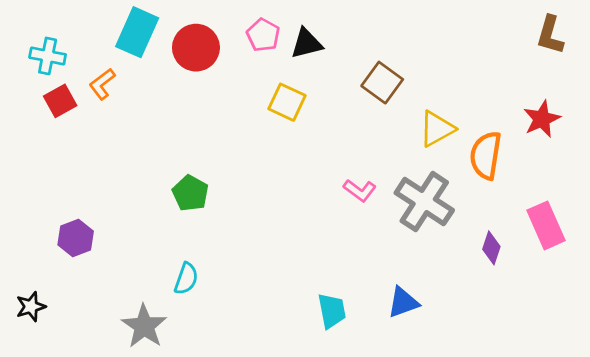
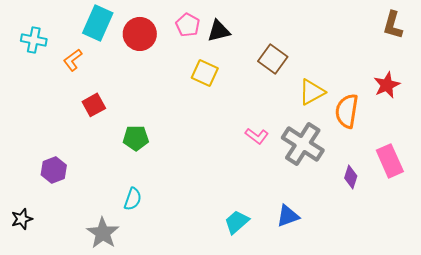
red square: (60, 101) -> (94, 105), moved
green pentagon: (190, 193) -> (136, 138), turned -30
cyan trapezoid: (332, 311) -> (237, 222), turned -120

